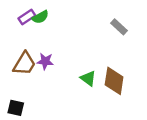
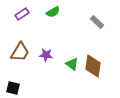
green semicircle: (40, 17) -> (53, 12), moved
purple star: (45, 61) -> (46, 55), moved

